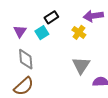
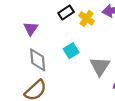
yellow cross: (79, 32) -> (87, 18), moved
cyan square: (42, 33) -> (71, 51), moved

